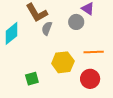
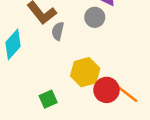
orange line: (94, 52) -> (127, 93), moved, turned 48
red circle: (90, 79) -> (106, 90), moved

